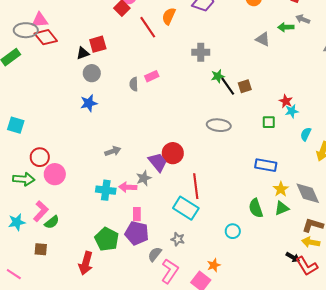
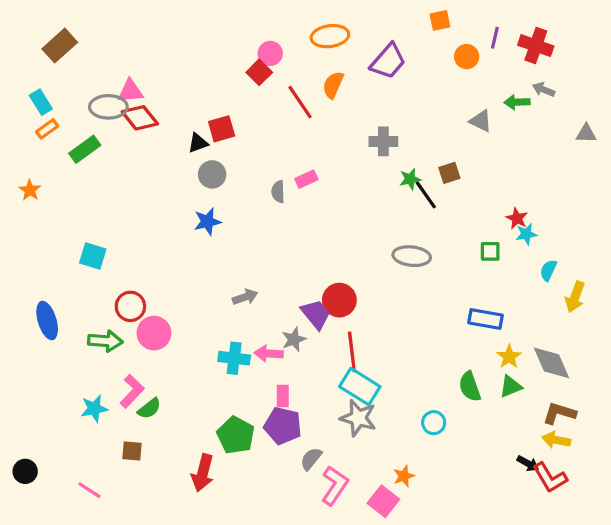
brown square: (245, 86) -> (449, 173), moved
red line: (196, 186) -> (352, 352), moved
gray star: (178, 239) -> (358, 418), moved, size x1.6

